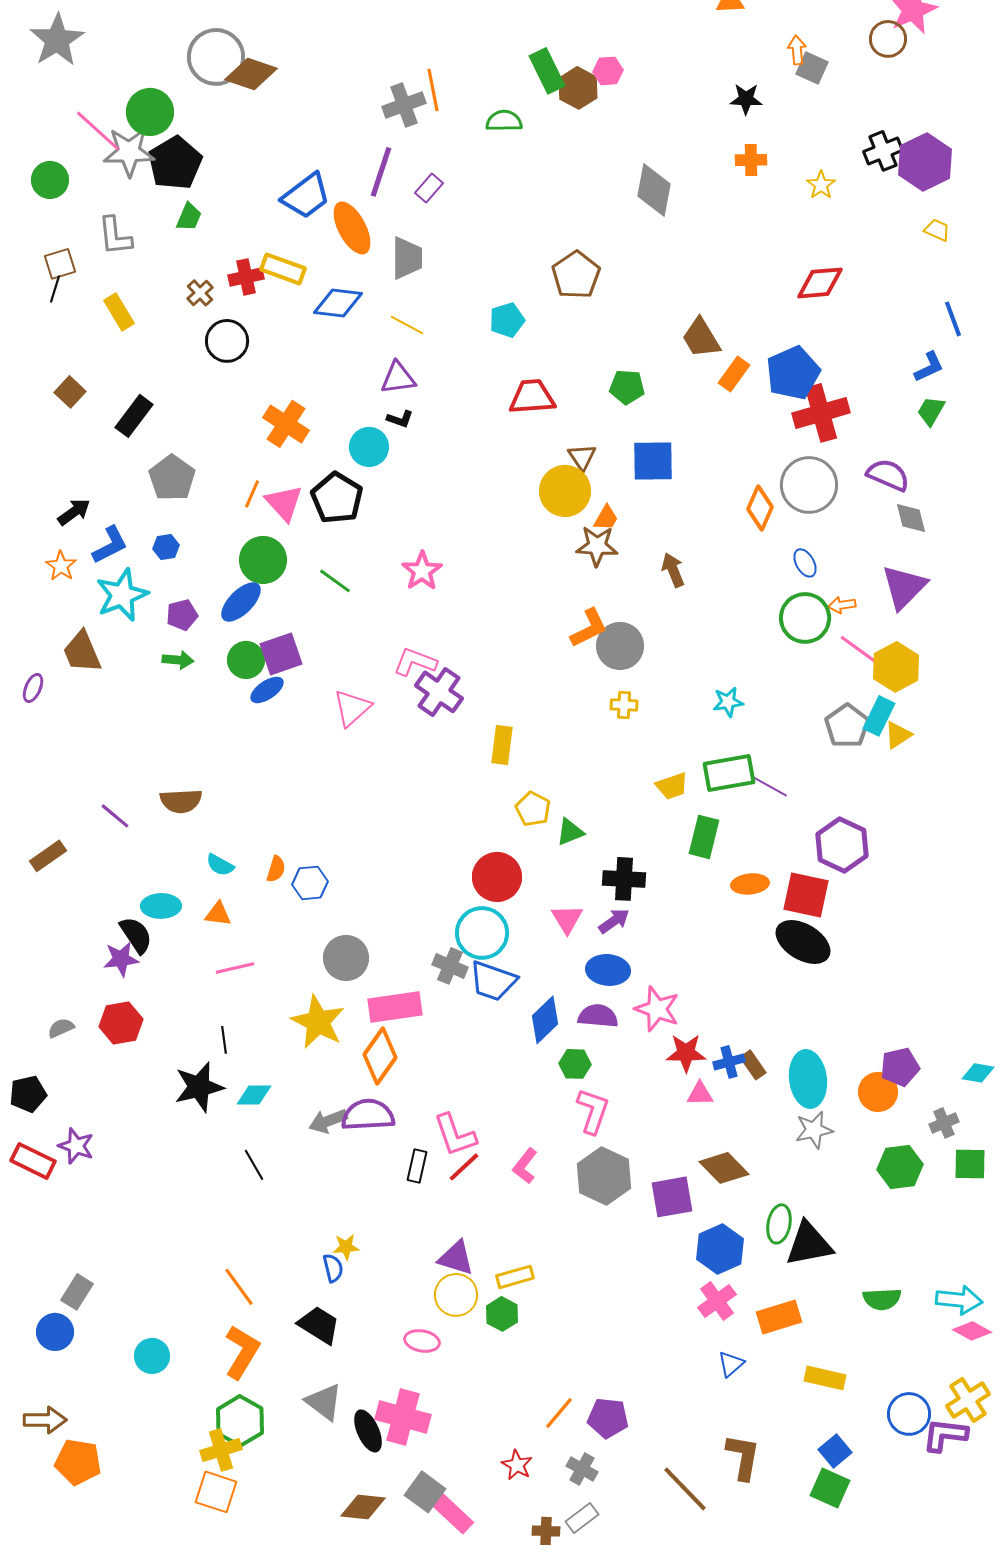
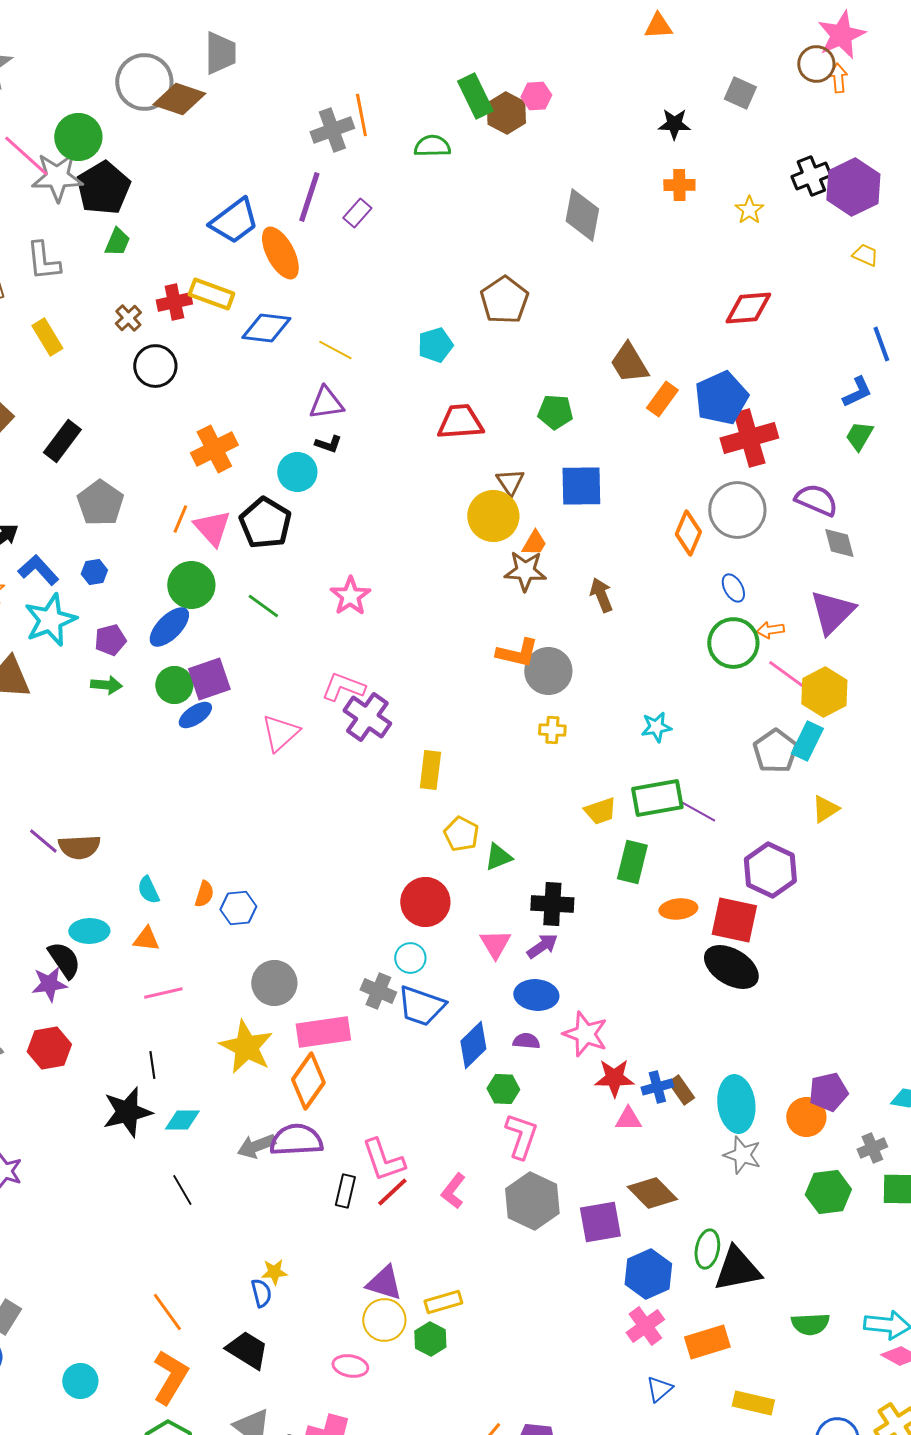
orange arrow: (797, 50) -> (838, 78), moved
gray trapezoid: (407, 258) -> (220, 53), moved
orange cross: (286, 424) -> (214, 449), turned 30
blue L-shape: (110, 545) -> (38, 570), turned -105
orange L-shape: (589, 628) -> (517, 653), turned 39
yellow triangle: (898, 735) -> (825, 809), moved
brown semicircle: (181, 801) -> (79, 847), moved
cyan semicircle: (220, 865) -> (148, 890), turned 36
cyan circle: (482, 933) -> (410, 958), size x0.6
purple semicircle: (598, 1016) -> (526, 1041), size x0.7
gray star: (814, 1130) -> (742, 1155), turned 30

